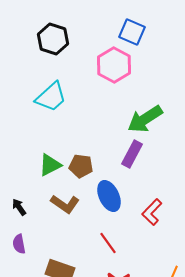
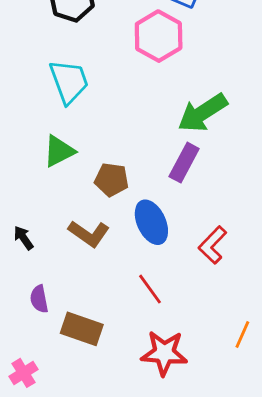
cyan trapezoid: (51, 97) -> (69, 82), turned -68
green triangle: (50, 165) -> (59, 151), moved
purple semicircle: (19, 244) -> (39, 299), moved

